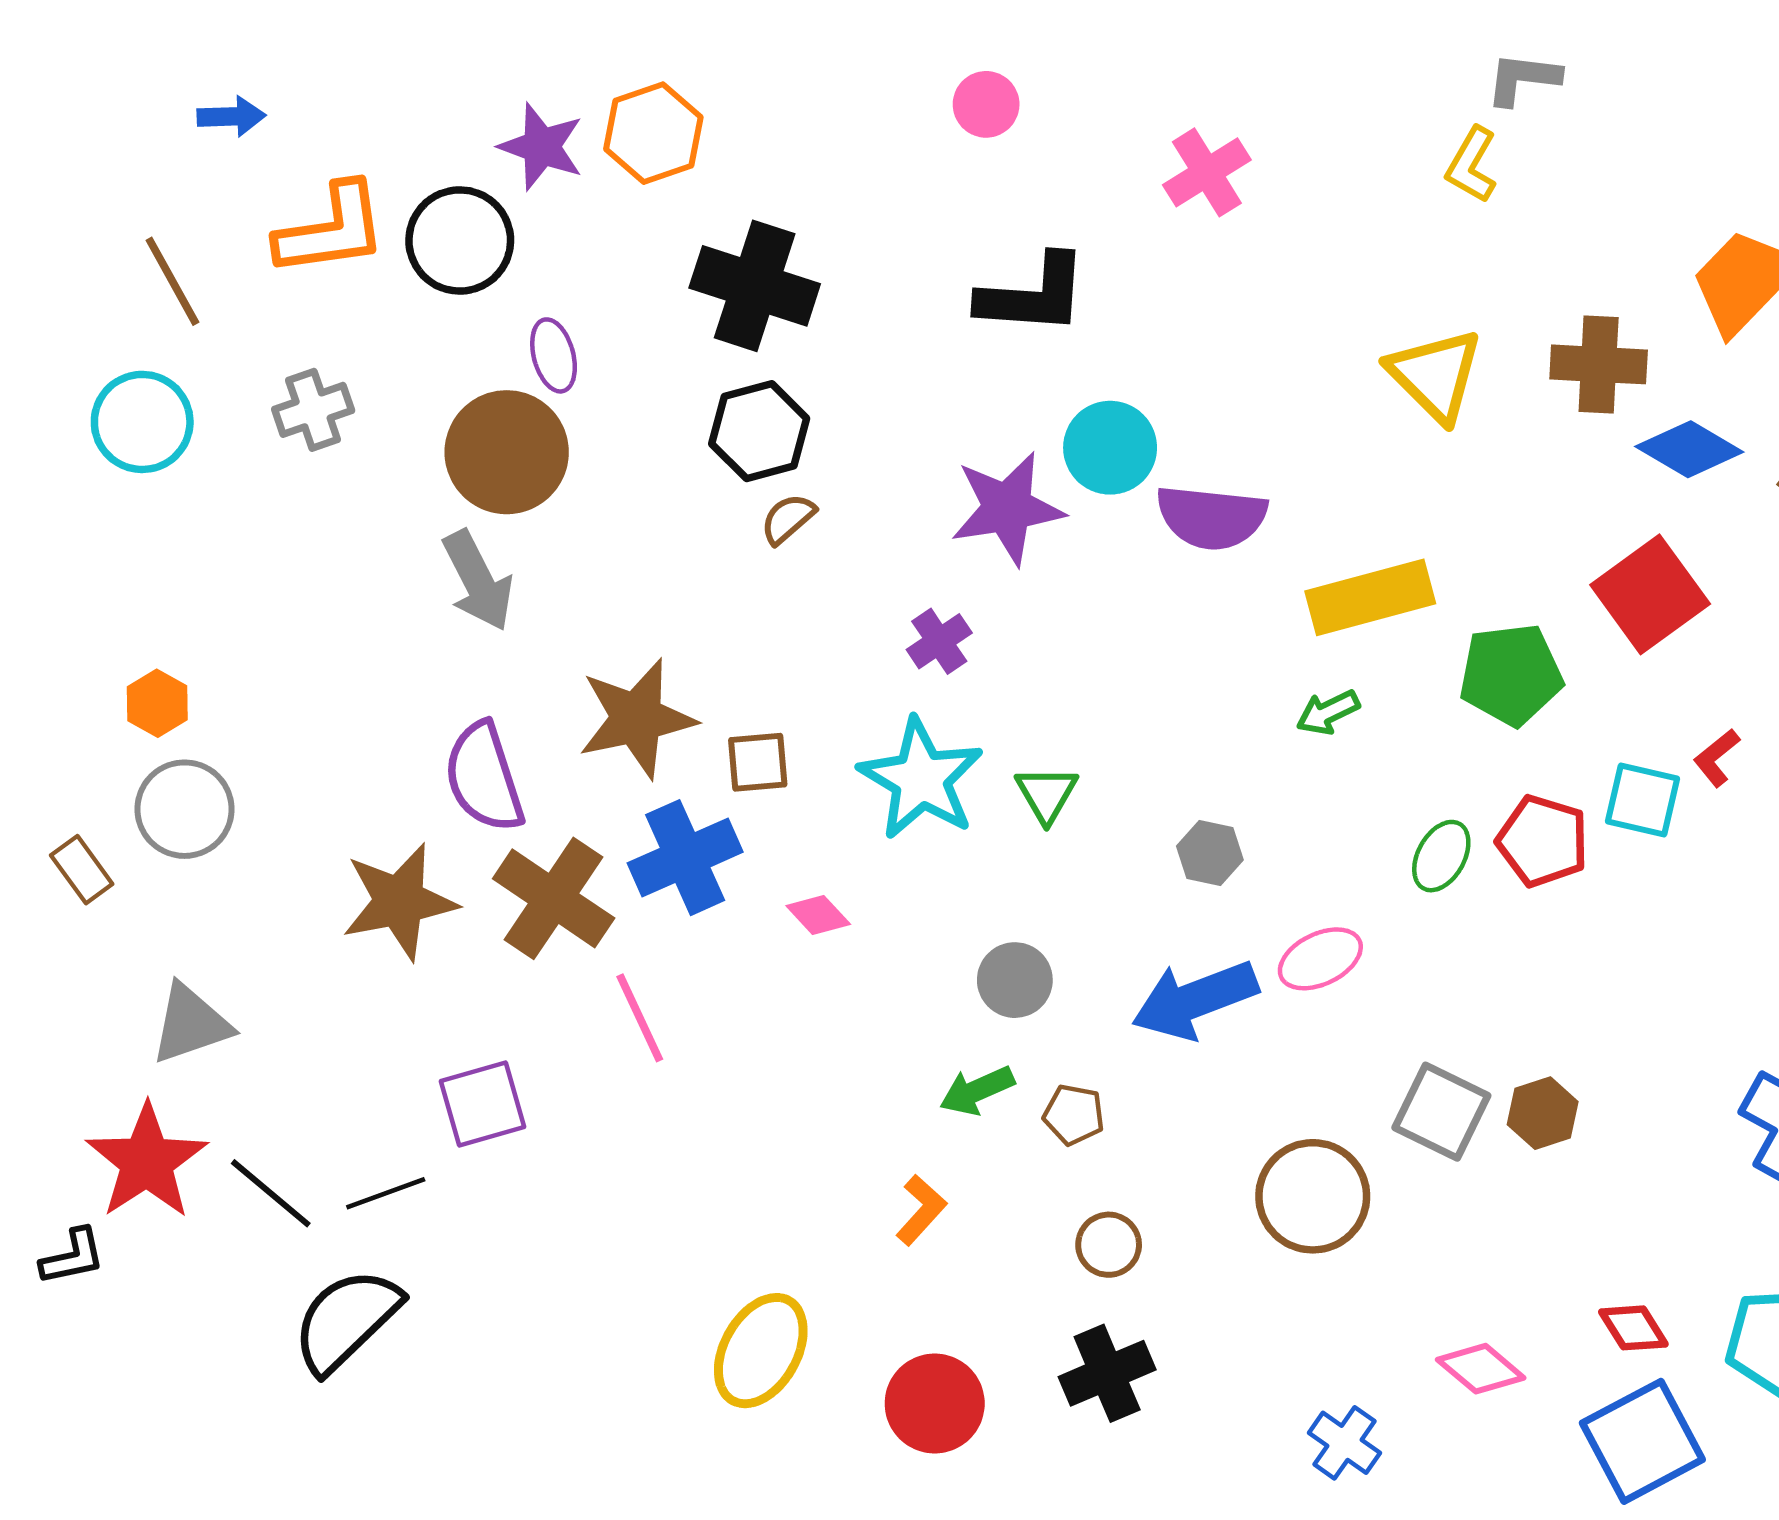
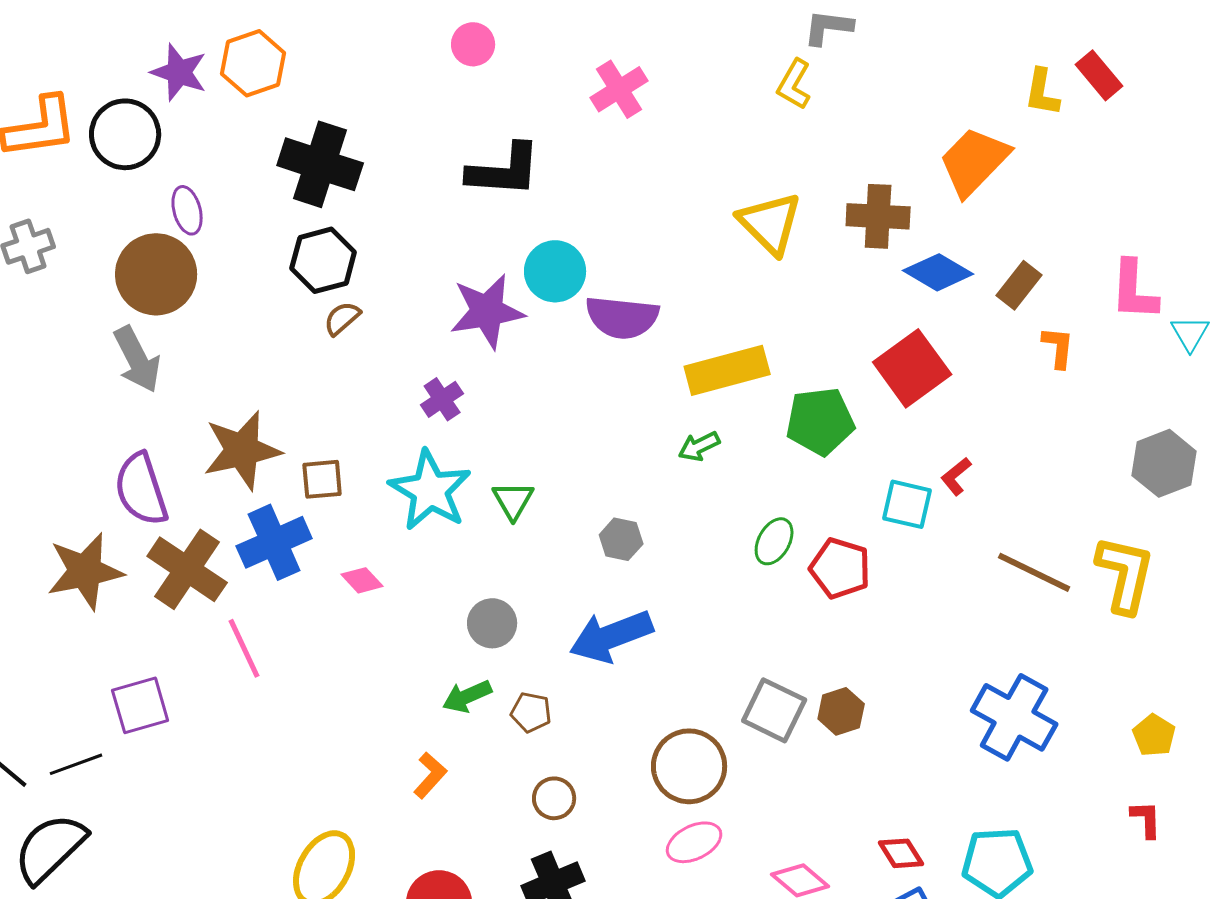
red pentagon: (1543, 841) -> (840, 568), moved
pink ellipse: (1320, 959) -> (694, 842), moved

